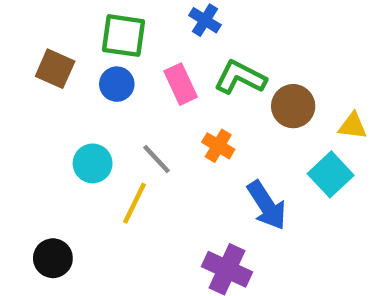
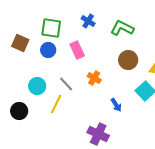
green L-shape: (240, 77) -> (122, 28), moved
blue arrow: (267, 205) -> (116, 105), size x0.6
black circle: (53, 258) -> (19, 111), moved

